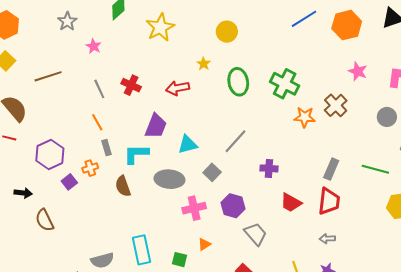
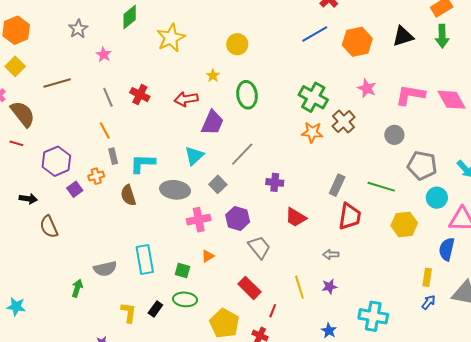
green cross: (285, 84) -> (313, 97), moved
purple trapezoid: (156, 126) -> (212, 123), moved
cyan triangle: (188, 144) -> (194, 156), turned -30
red trapezoid: (329, 201) -> (350, 216), moved

